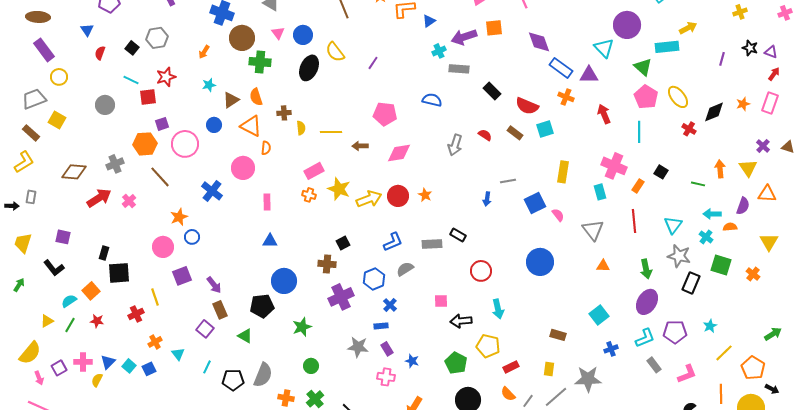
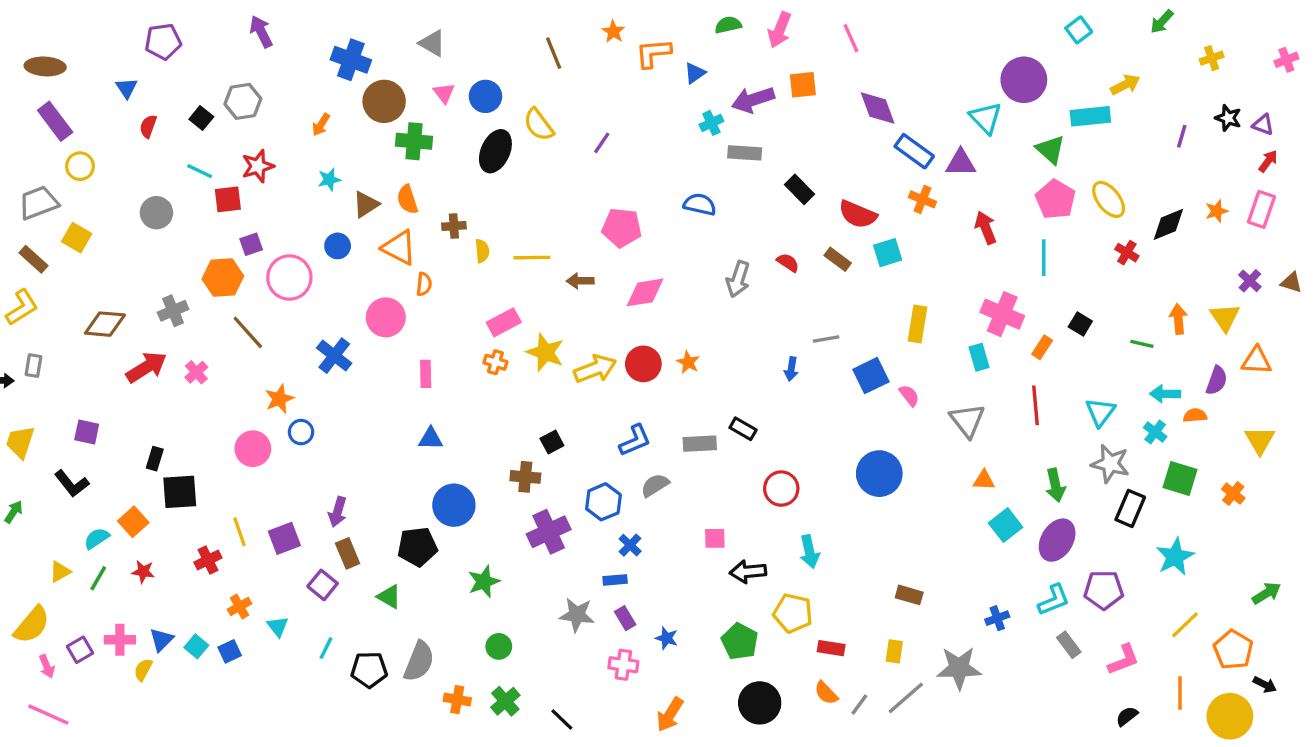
purple square: (182, 276) -> (284, 538), moved
purple arrow: (214, 285) -> (338, 512), turned 54
cyan square: (599, 315) -> (1006, 525), moved
cyan star: (710, 326) -> (1175, 557), moved, size x1.6
red rectangle: (511, 367) -> (831, 648), turned 35

